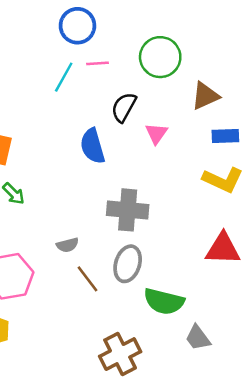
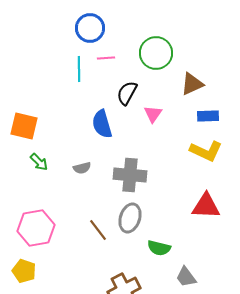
cyan line: (64, 77) -> (79, 69), turned -30
gray semicircle: (67, 245) -> (82, 168), moved
green semicircle: (164, 301) -> (159, 248), size x0.7

